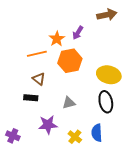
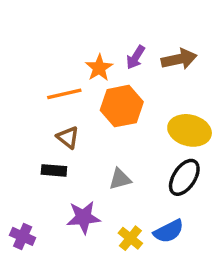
brown arrow: (107, 15) -> (179, 59), moved
black ellipse: (106, 102) -> (184, 177), turned 45
blue semicircle: (97, 133) -> (169, 231), turned -114

